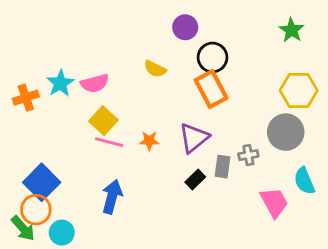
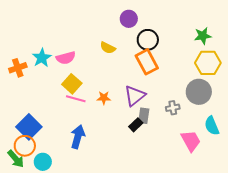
green star: (291, 30) -> (203, 36), moved, turned 30
gray rectangle: (223, 167) -> (144, 116), moved

